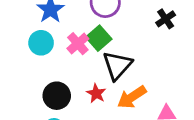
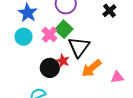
red star: (96, 93) -> (63, 61), moved
black circle: (57, 96) -> (50, 68), moved

